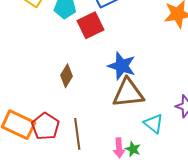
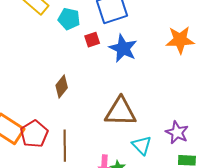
red square: (91, 25) -> (92, 40), size x0.6
blue star: (122, 66) -> (123, 48), moved

